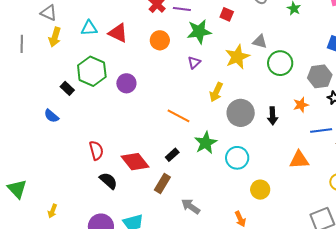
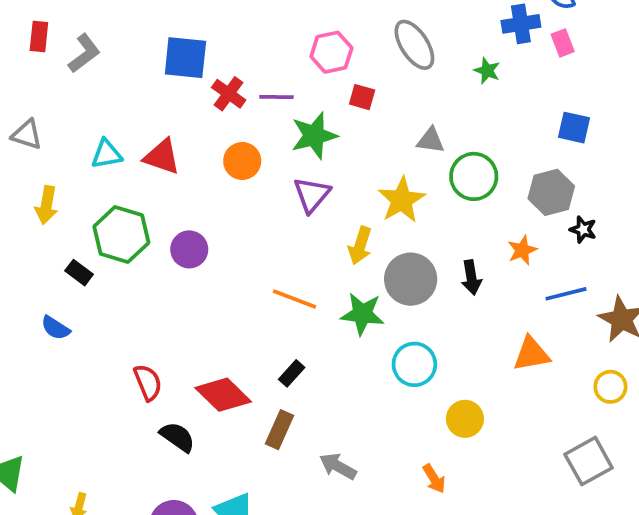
yellow arrow: (55, 37) -> (46, 205), moved
yellow star: (237, 57) -> (402, 200), moved
purple triangle: (194, 62) -> (312, 195), size x1.5
green star: (206, 143) -> (362, 314), moved, turned -30

